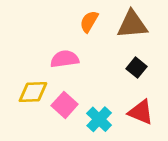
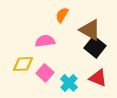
brown triangle: (132, 24) -> (90, 30), moved, turned 35
black square: (136, 68) -> (95, 47), size x1.5

